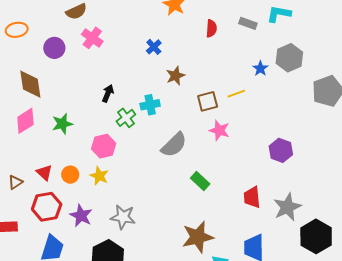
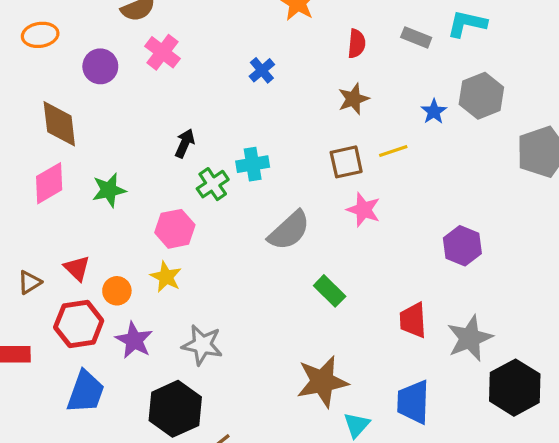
brown star: (176, 76) -> (353, 99), moved
orange circle: (70, 175) -> (117, 291), moved

